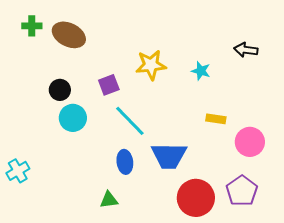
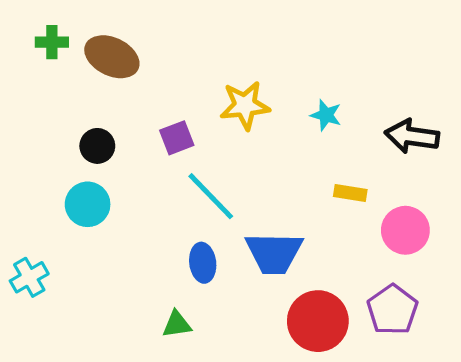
black arrow: (246, 50) -> (412, 136), moved, size x1.4
cyan circle: (73, 118) -> (88, 204), moved

